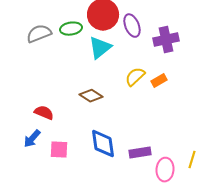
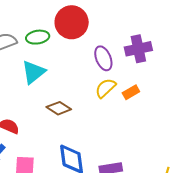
purple ellipse: (132, 26) -> (103, 58), moved
cyan triangle: (100, 48) -> (33, 72), moved

